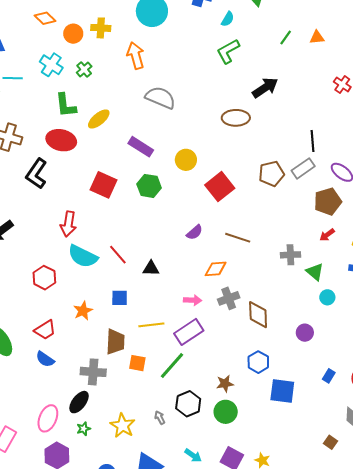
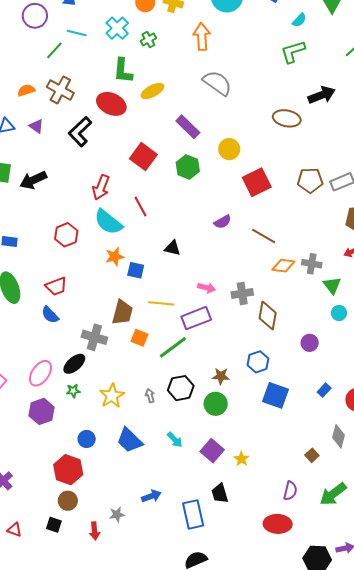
red line: (118, 255) -> (141, 206), moved
orange diamond: (216, 269) -> (283, 266), moved
orange star: (83, 311) -> (115, 257), moved

